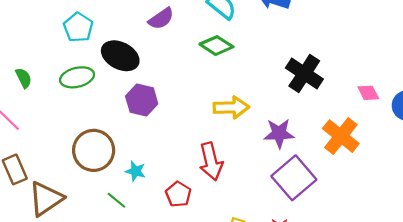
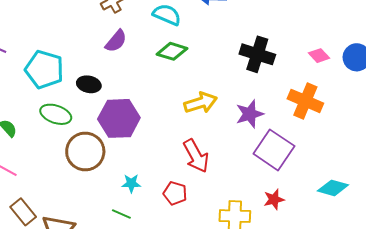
cyan pentagon: (78, 27) -> (44, 69), size x1.4
black ellipse: (120, 56) -> (89, 84), size x0.7
green ellipse: (77, 77) -> (56, 114), turned 48
purple hexagon: (142, 100) -> (119, 118), size x1.4
brown circle: (94, 150) -> (85, 151), moved

